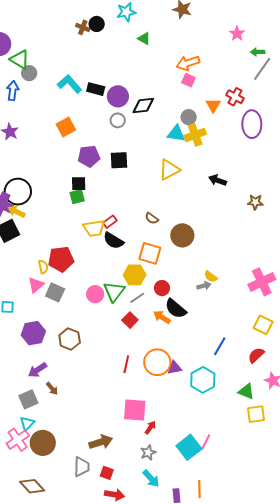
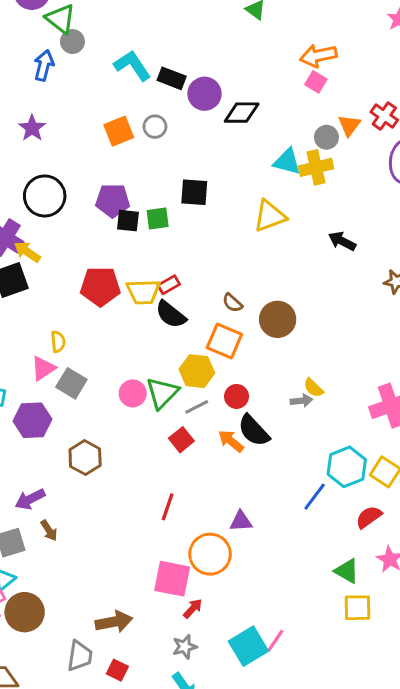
gray circle: (189, 117) -> (326, 137), moved
gray circle: (118, 120) -> (155, 127), moved
purple pentagon: (89, 156) -> (113, 200), moved
black circle: (18, 192) -> (45, 196), moved
green square: (77, 197) -> (158, 219), moved
brown semicircle: (152, 218) -> (232, 303), moved
red pentagon: (61, 259) -> (100, 286), moved
purple hexagon: (33, 333) -> (32, 420), moved
orange circle: (157, 362) -> (210, 554), moved
cyan hexagon: (203, 380) -> (347, 467), moved

